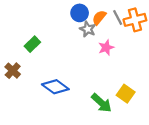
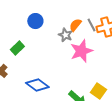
blue circle: (80, 13) -> (35, 21), moved
pink star: (106, 48) -> (81, 51), size x1.6

